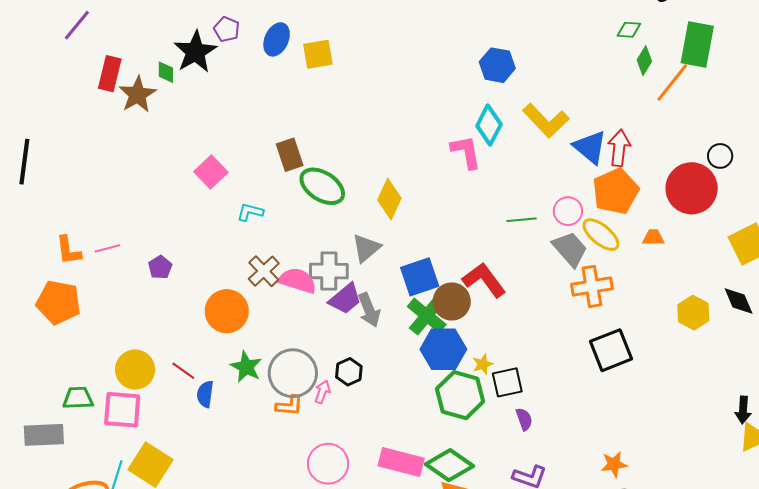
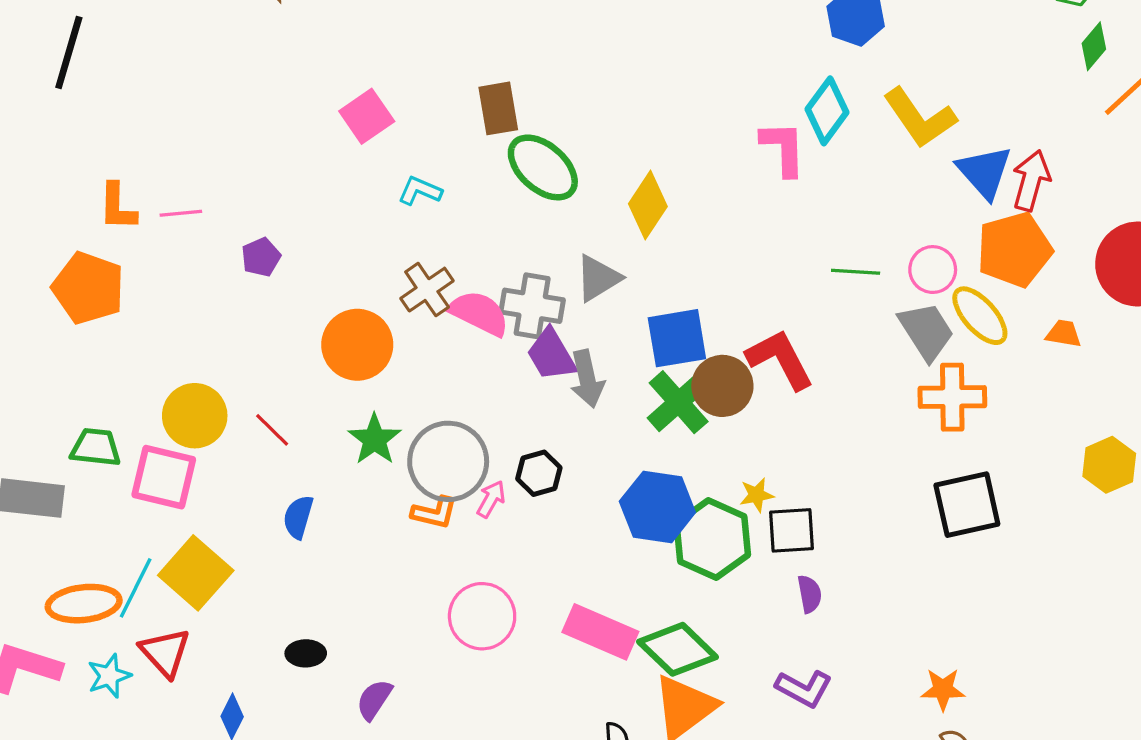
purple trapezoid: (345, 299) -> (551, 355), turned 90
blue hexagon: (443, 349) -> (657, 507), moved
blue semicircle: (205, 394) -> (298, 517), moved

